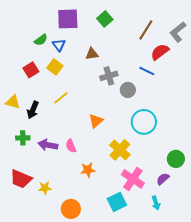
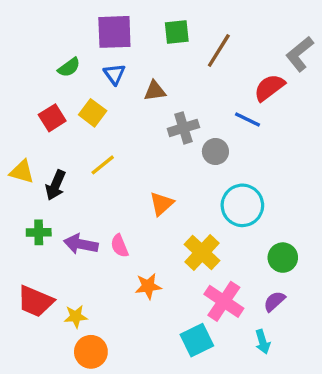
green square: (105, 19) -> (177, 32), turned 35
brown line: (146, 30) -> (219, 51), moved
blue triangle: (59, 45) -> (114, 74), moved
green circle: (176, 159) -> (283, 258), moved
orange circle: (71, 209) -> (91, 352), moved

